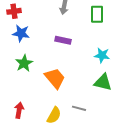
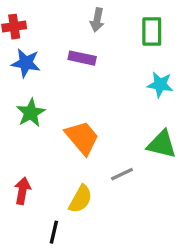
purple rectangle: (63, 40) -> (82, 58), moved
cyan star: (102, 55) -> (160, 85), moved
gray line: (79, 108) -> (122, 174), moved, turned -40

